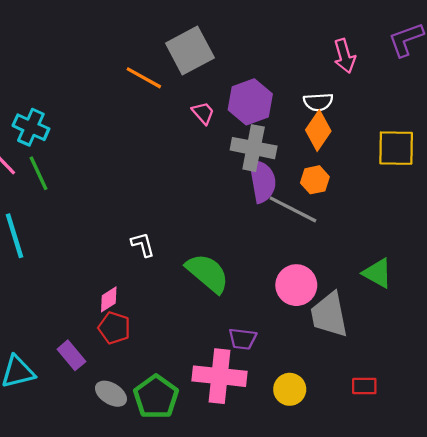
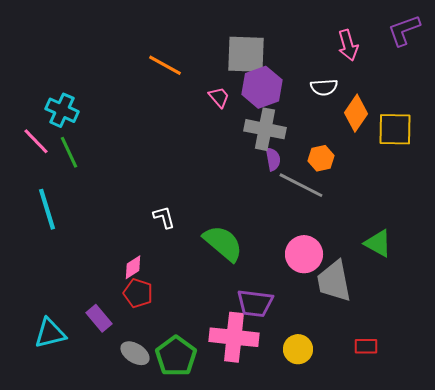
gray square: (190, 50) -> (246, 54), moved, turned 30
orange diamond: (318, 130) -> (356, 113), moved
purple semicircle: (262, 181) -> (273, 159), size x0.6
purple trapezoid: (243, 339) -> (255, 303), size x1.4

